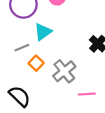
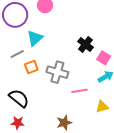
orange square: (36, 63) -> (31, 67), turned 32
gray cross: (64, 71) -> (57, 72), turned -30

